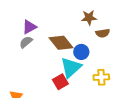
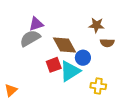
gray semicircle: (26, 42) -> (30, 38), size x1.5
red square: (60, 82) -> (54, 65), moved

